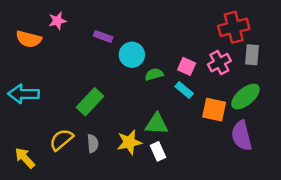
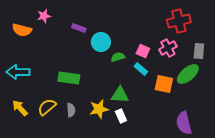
gray rectangle: (252, 55) -> (199, 51), moved
green rectangle: (90, 102) -> (69, 78), turned 55
purple semicircle: (242, 136) -> (184, 123), moved
yellow arrow: (25, 158) -> (20, 108), moved

